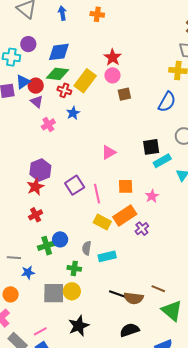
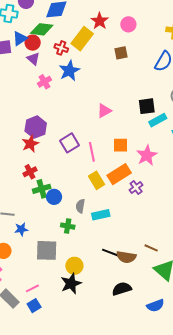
red star: (113, 57) -> (100, 21), moved
green diamond: (57, 74) -> (42, 29), moved
pink circle: (112, 75) -> (128, 24), moved
blue star: (73, 113) -> (69, 71), size x1.5
pink star: (152, 196) -> (147, 155), size x1.5
yellow rectangle: (102, 222) -> (97, 180), turned 30
green cross: (47, 246) -> (42, 189), moved
yellow circle: (72, 291) -> (74, 266), moved

